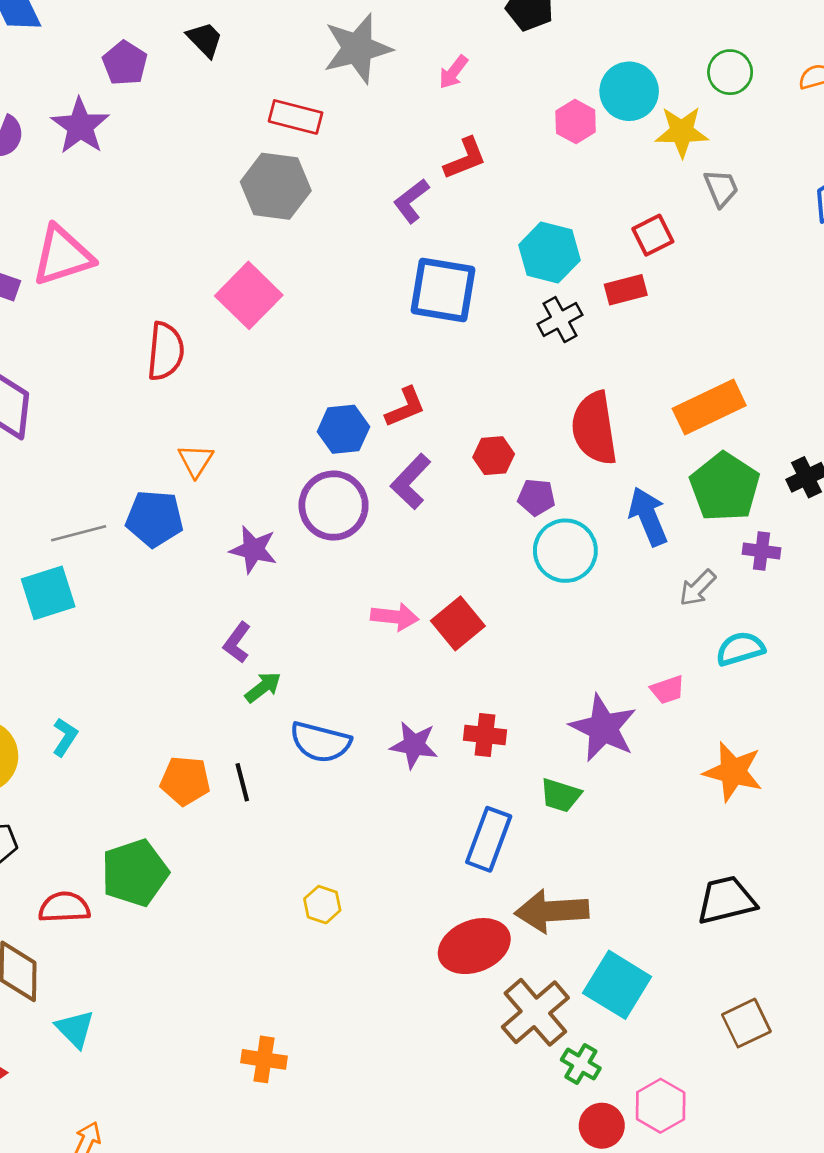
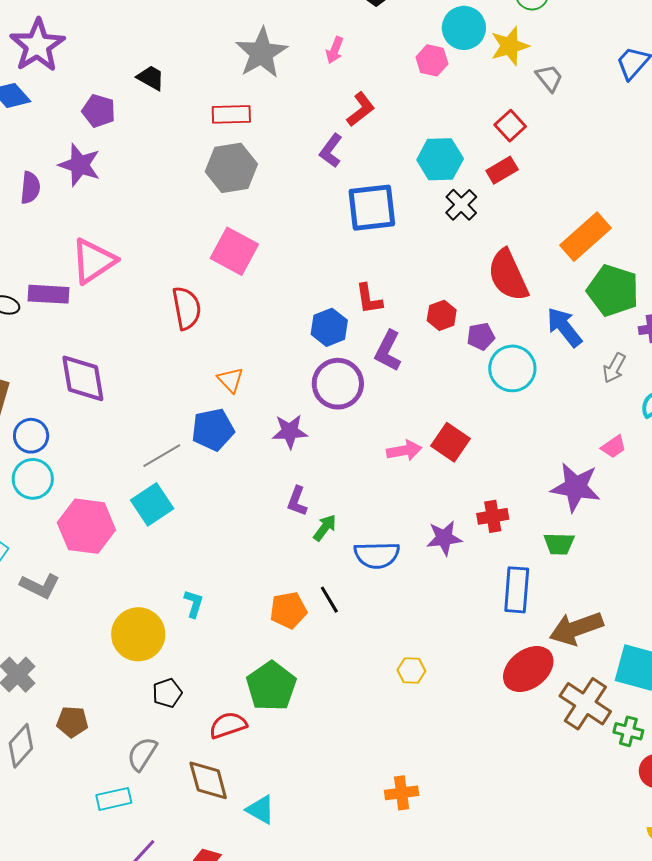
red L-shape: (405, 407) -> (369, 299), turned 120

